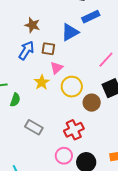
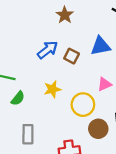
brown star: (32, 25) -> (65, 15), moved
pink triangle: (57, 68) -> (104, 84), moved
gray rectangle: (34, 127) -> (28, 134), turned 42

